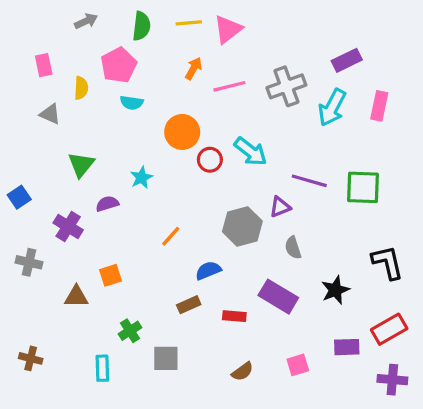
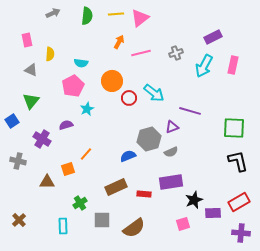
pink pentagon: (119, 65) -> (73, 86), moved
gray cross: (286, 86) -> (176, 53), size x0.6
green triangle: (81, 165) -> (31, 101), moved
green square: (363, 187) -> (234, 128), moved
orange line: (171, 236) -> (86, 154), moved
gray semicircle: (293, 248) -> (171, 152), moved, turned -96
blue semicircle: (208, 270) -> (128, 156), moved
black star: (335, 290) -> (194, 200), moved
purple rectangle: (278, 297) -> (171, 182), turned -40
brown rectangle: (189, 305) -> (116, 187), size x1.5
brown cross: (31, 358) -> (19, 220), turned 32
brown semicircle: (242, 371) -> (134, 228), moved, size x1.6

